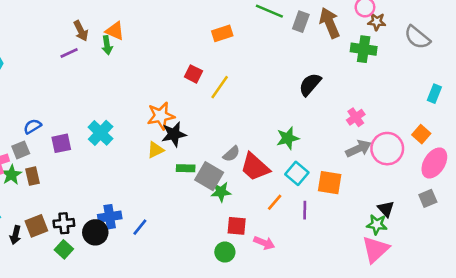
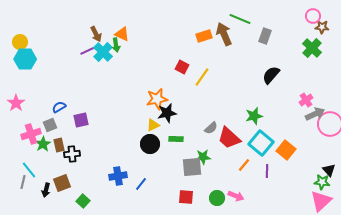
gray rectangle: (301, 22) -> (265, 36), moved
brown arrow: (330, 23) -> (224, 34), moved
green cross: (364, 49) -> (312, 48), turned 36
cyan cross: (101, 133) -> (103, 52), moved
gray arrow: (358, 149) -> (315, 114), moved
cyan square: (297, 173) -> (261, 143), size x1.4
gray square: (209, 176) -> (192, 167), moved, turned -35
orange square: (330, 183) -> (286, 150), turned 30
black cross: (64, 223) -> (72, 154), moved
red square: (237, 226) -> (186, 197), moved
black circle: (95, 232) -> (150, 144), moved
green circle: (225, 252) -> (217, 198), moved

